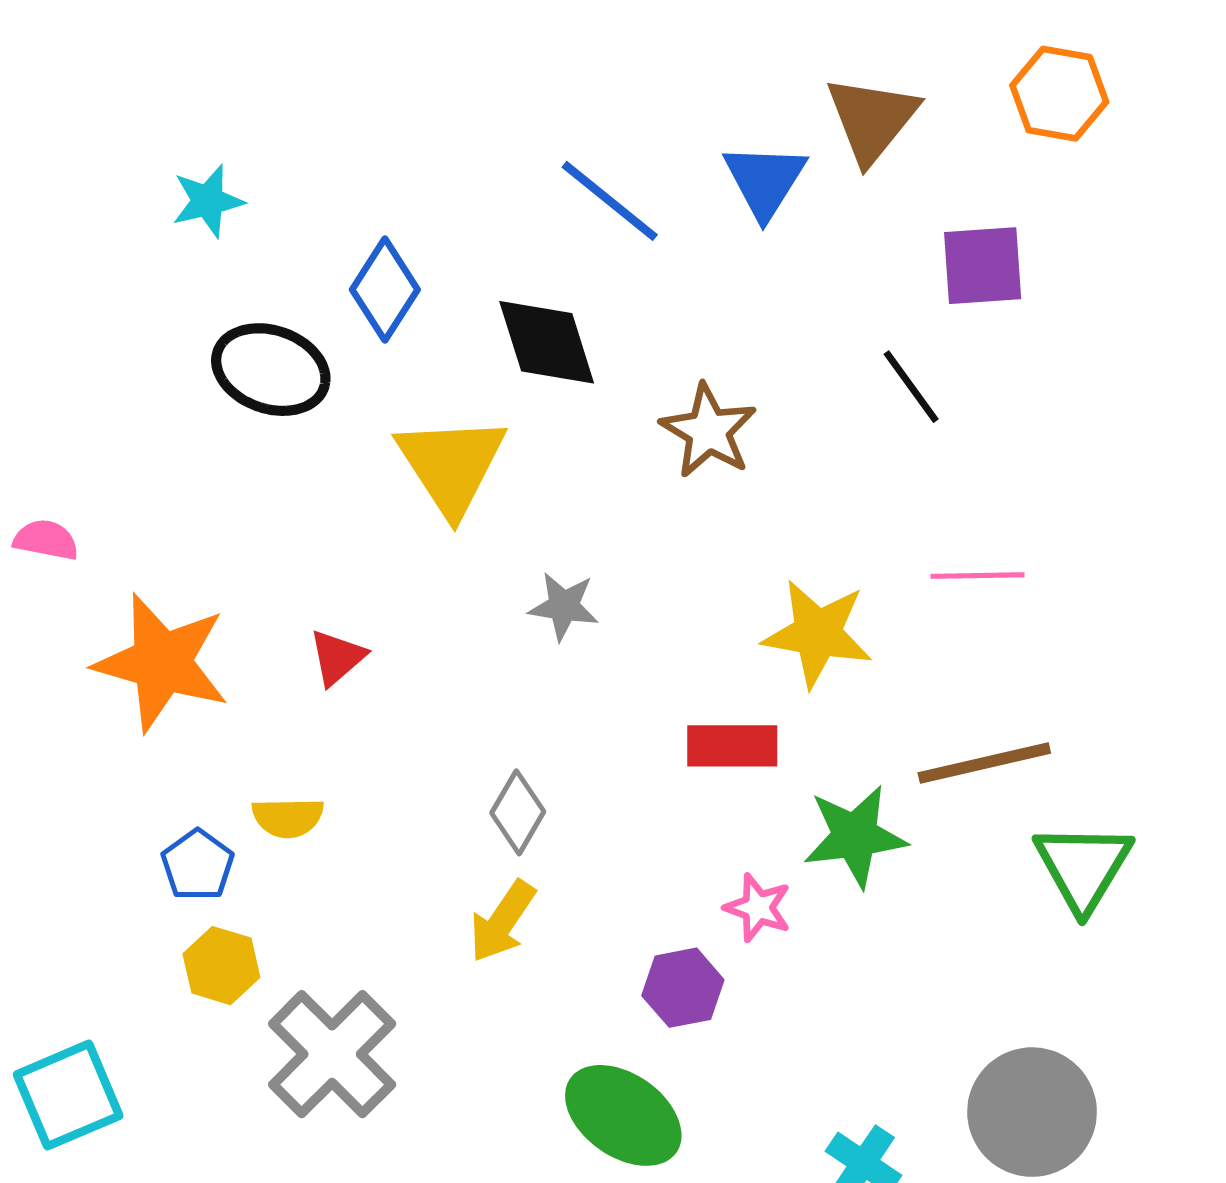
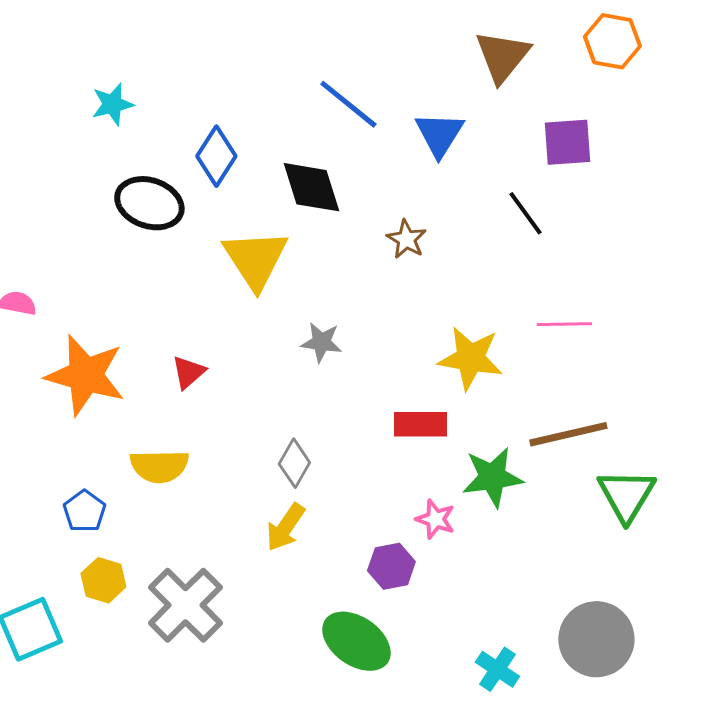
blue triangle: (765, 181) -> (439, 134), moved
brown star: (708, 431) -> (406, 239), size x0.7
yellow semicircle: (288, 817) -> (159, 466), size x1.4
blue pentagon: (198, 865) -> (84, 511), moved
yellow hexagon: (221, 966) -> (103, 580), moved

